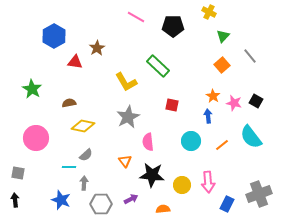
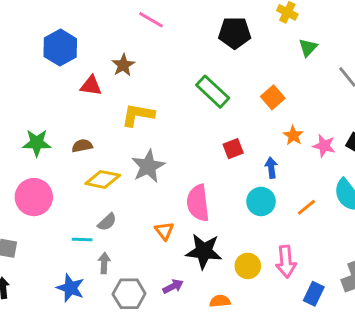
pink line: (136, 17) -> (151, 20), moved
orange square: (222, 65) -> (273, 97), moved
yellow L-shape: (126, 82) -> (138, 115), moved, turned 130
green star: (32, 89) -> (37, 143), moved, turned -30
red square: (172, 105) -> (233, 149), turned -32
blue arrow: (208, 116) -> (271, 168), moved
gray star: (128, 117) -> (148, 166), moved
pink semicircle: (148, 142) -> (198, 203), size x1.4

